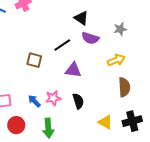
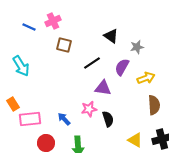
gray star: (120, 29) -> (137, 47), moved
purple semicircle: (90, 38) -> (122, 67), moved, turned 102
brown square: (34, 60) -> (64, 45), moved
pink star: (53, 98) -> (89, 109), moved

